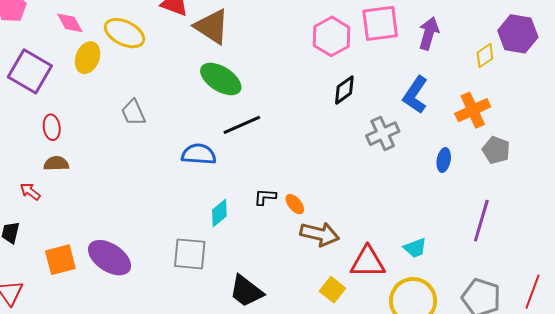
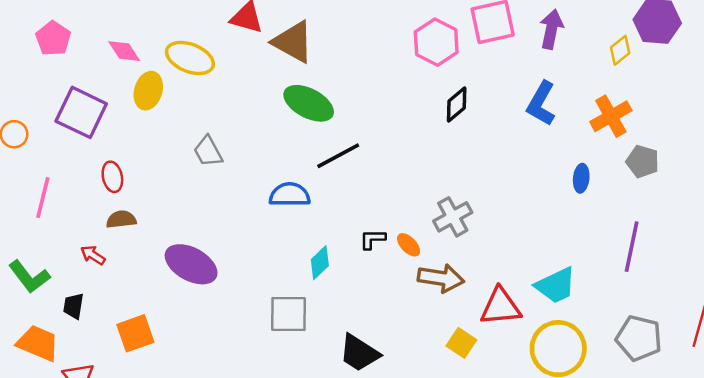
gray cross: (383, 134) -> (453, 217), moved
cyan trapezoid: (415, 248) -> (556, 285), size x1.5
purple ellipse: (110, 258) -> (191, 264), moved

